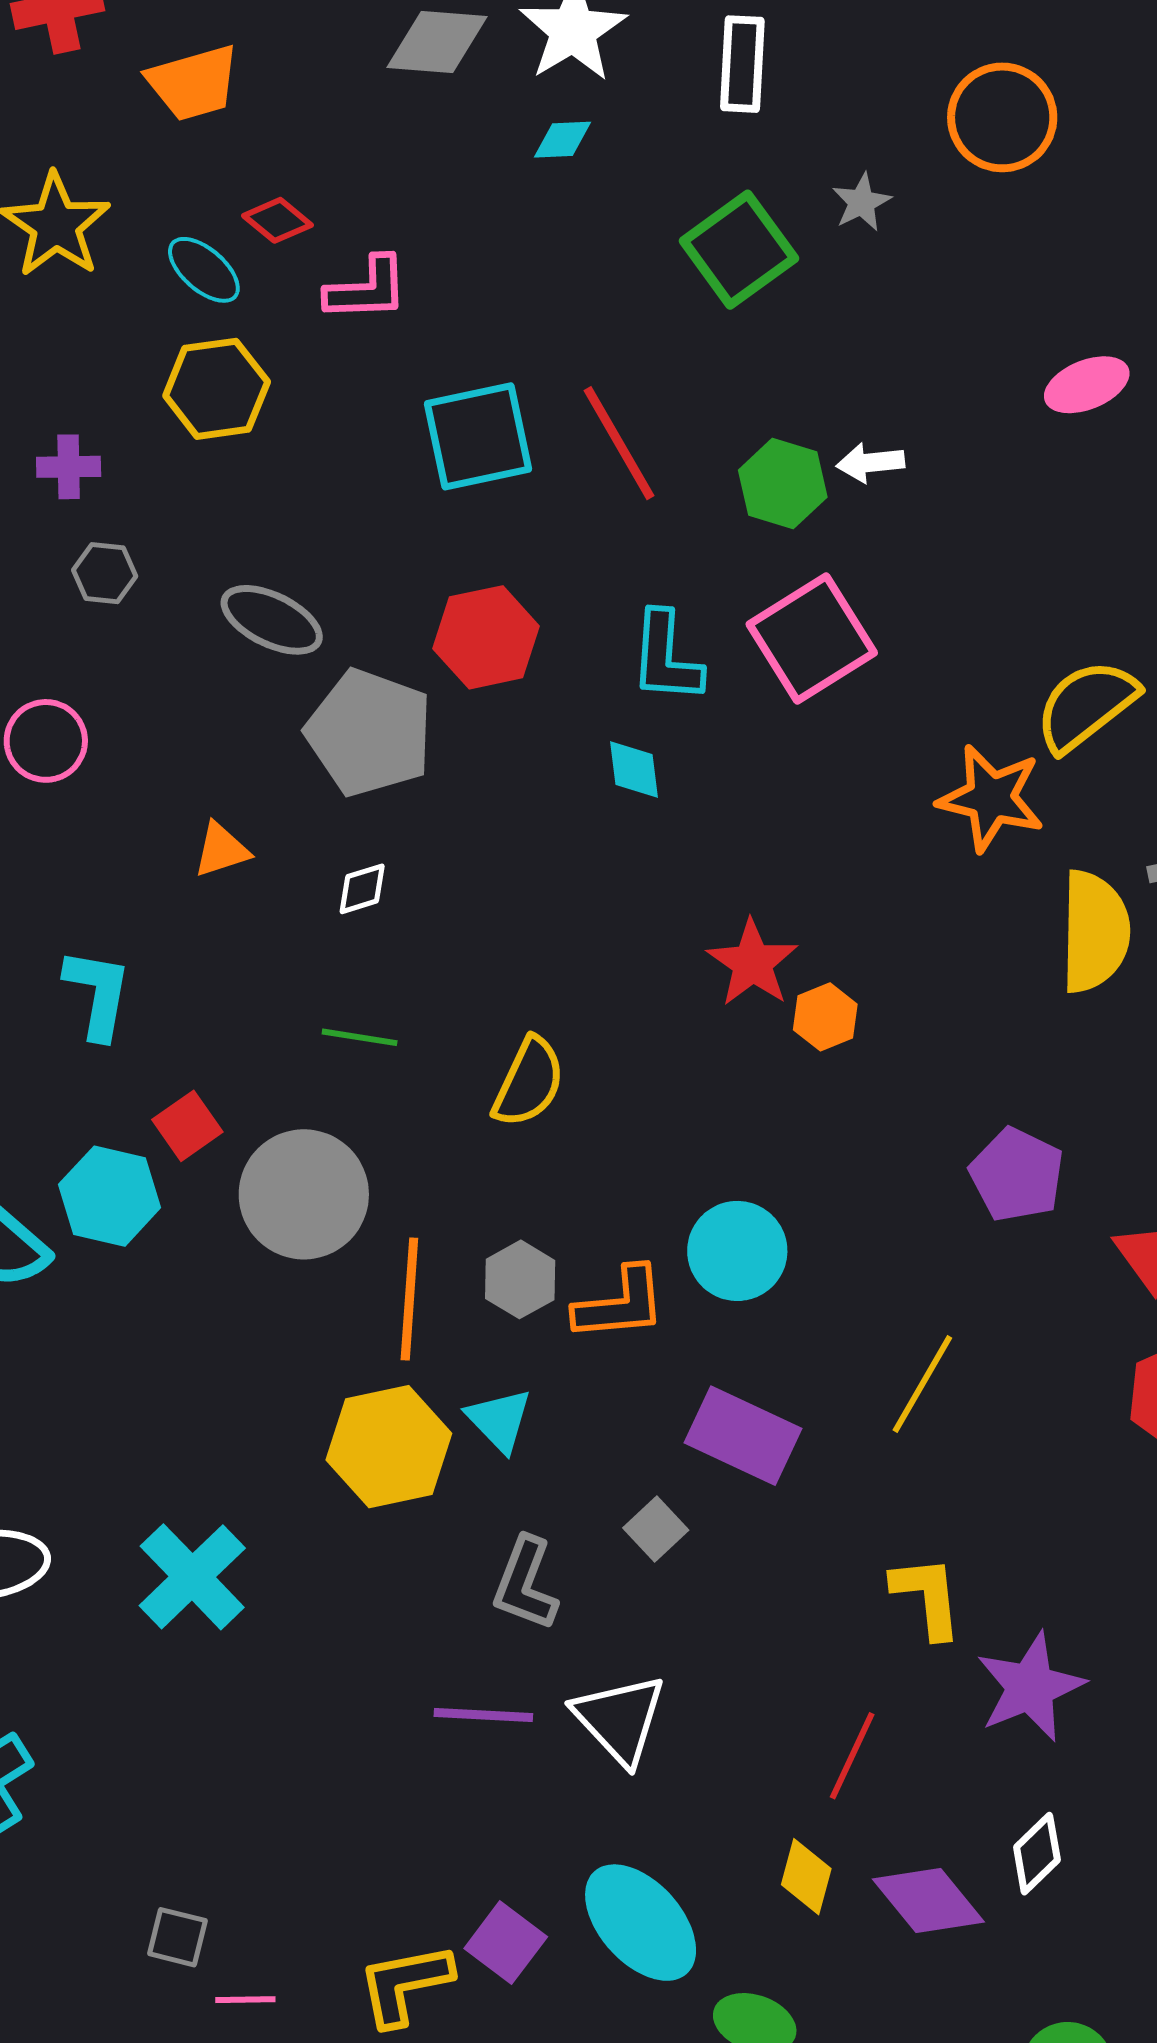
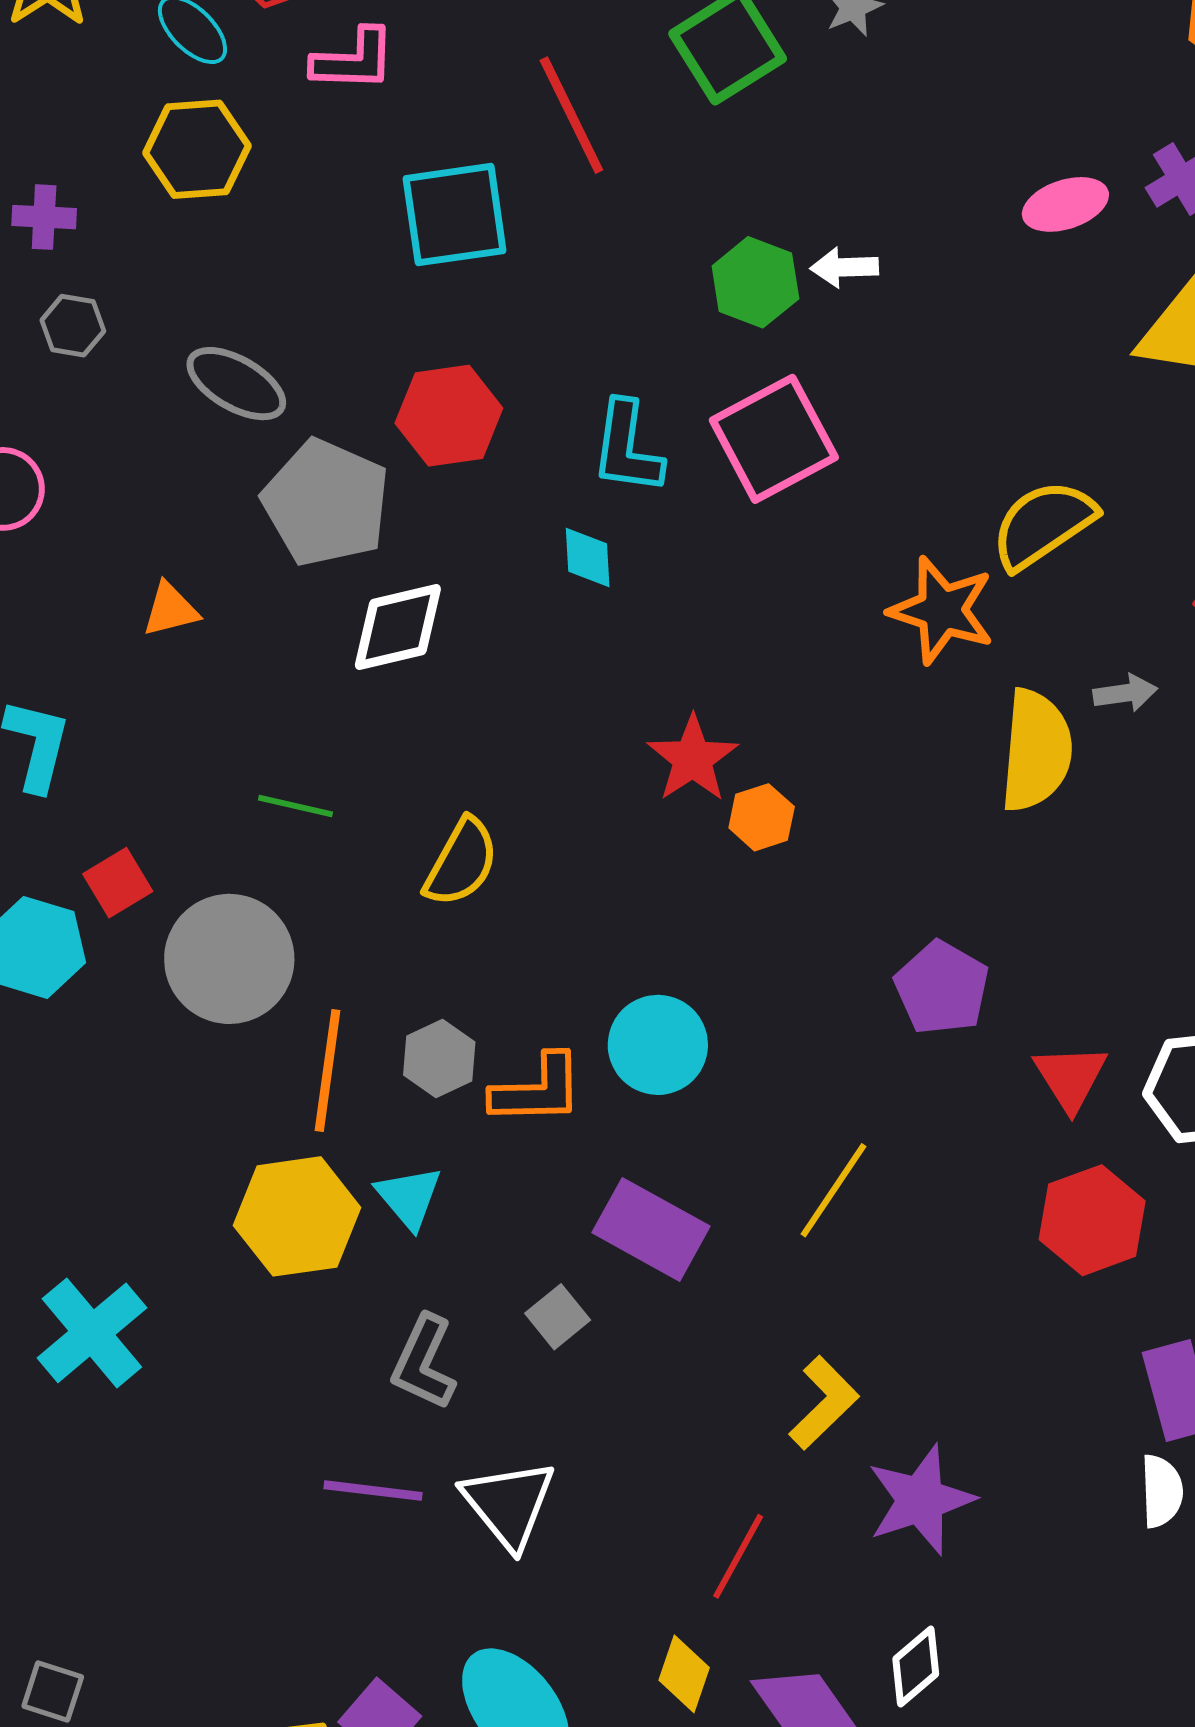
red line: (619, 443) -> (571, 115), moved
white diamond: (362, 889) -> (398, 627), moved, size x1.8
yellow L-shape: (927, 1597) -> (824, 1403), turned 48

